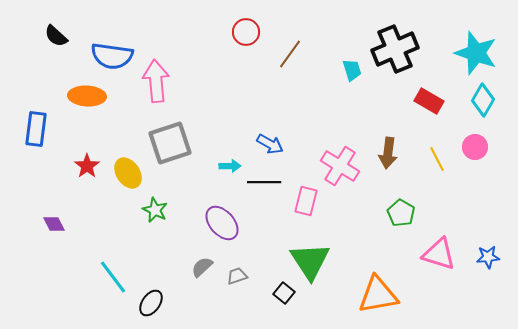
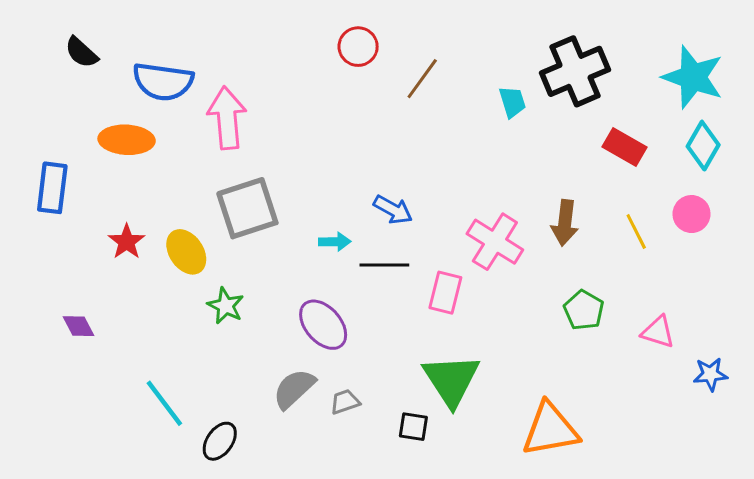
pink triangle: (439, 254) -> (658, 332), moved, size x0.7
gray semicircle: (202, 267) -> (294, 389), size x1.4
black square: (284, 293) -> (413, 427), turned -30

